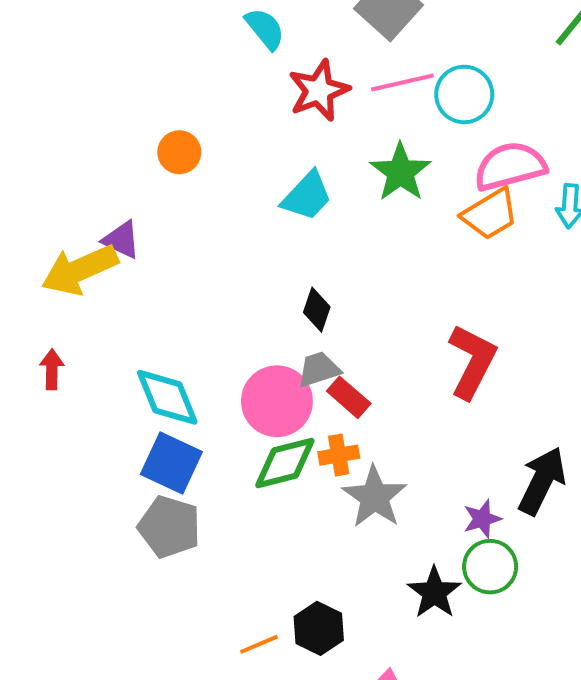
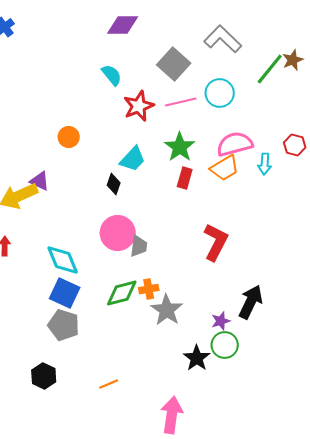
cyan circle: (464, 94) -> (220, 93), moved
black diamond: (317, 310) -> (114, 184), moved
gray trapezoid: (319, 369) -> (139, 246), turned 115
red rectangle: (349, 397) -> (185, 178), moved, turned 65
pink circle: (277, 401) -> (118, 233), moved
black hexagon: (319, 628) -> (44, 376), moved

